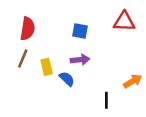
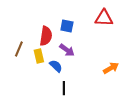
red semicircle: (27, 29) -> (46, 36), moved
purple arrow: (80, 60) -> (67, 50), turned 42
black line: (106, 100) -> (64, 88), moved

